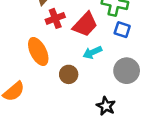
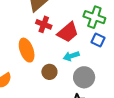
red cross: (55, 18) -> (44, 24), turned 35
gray circle: (127, 71) -> (84, 77), moved

